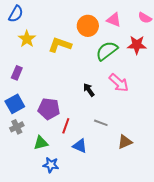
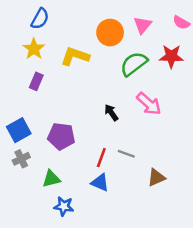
blue semicircle: (16, 14) -> (40, 19), moved
pink triangle: (114, 20) -> (143, 25), turned 49
purple rectangle: (17, 73) -> (36, 81), moved
red line: (66, 126) -> (101, 158), moved

